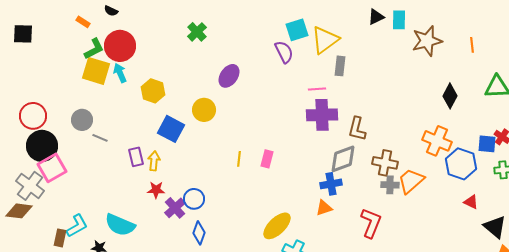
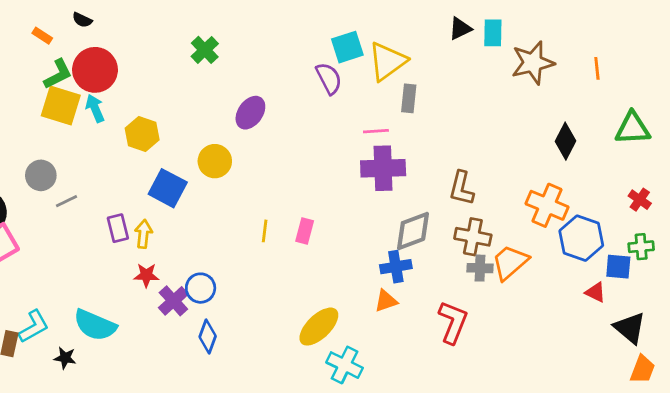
brown L-shape: (357, 129) -> (461, 188), moved
gray line: (100, 138) -> (66, 201), turned -49
blue square: (487, 144) -> (618, 267), moved

